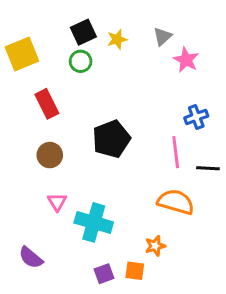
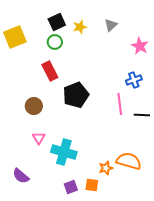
pink star: (186, 60) -> (140, 46), moved
red rectangle: (47, 104) -> (50, 71), moved
orange semicircle: (176, 202) -> (129, 161), moved

